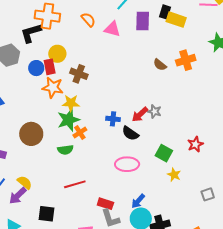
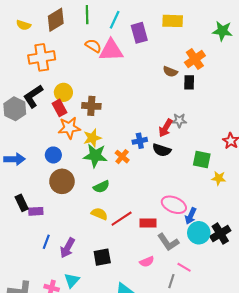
black rectangle: (165, 12) -> (189, 82), moved
orange semicircle: (88, 20) -> (93, 46), moved
pink triangle: (112, 29) -> (111, 50), size x1.4
black L-shape: (31, 33) -> (33, 96), moved
blue circle: (36, 68) -> (53, 155), moved
green star: (69, 120) -> (95, 156), turned -30
orange cross: (80, 133) -> (122, 157), moved
pink ellipse: (127, 164) -> (174, 205), moved, turned 40
yellow semicircle: (25, 182) -> (99, 214), moved
red rectangle: (105, 204) -> (148, 223), moved

